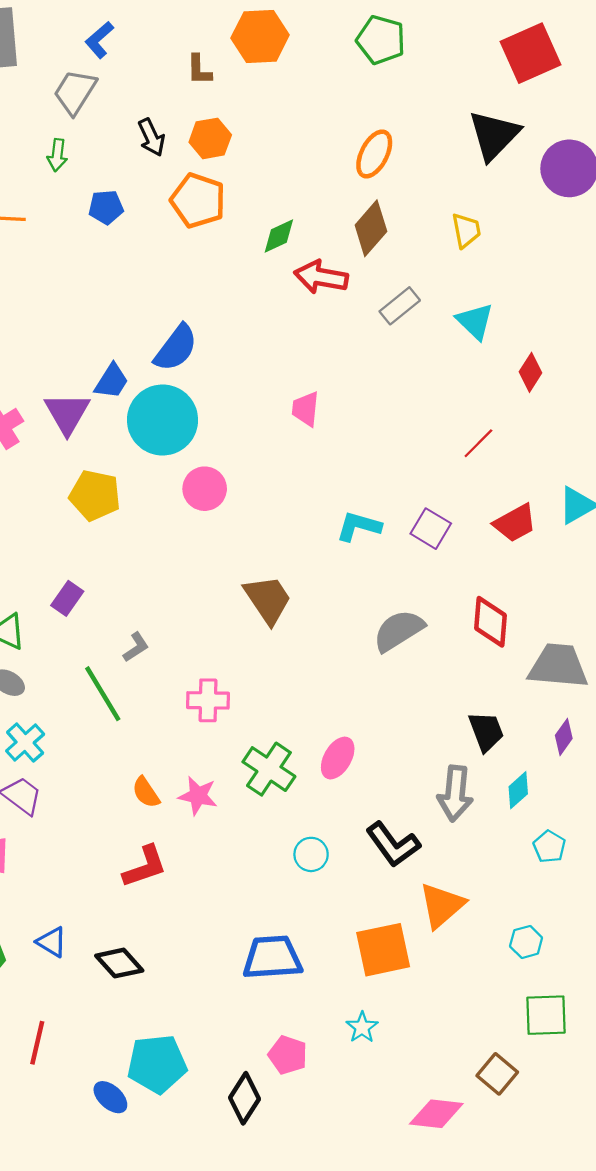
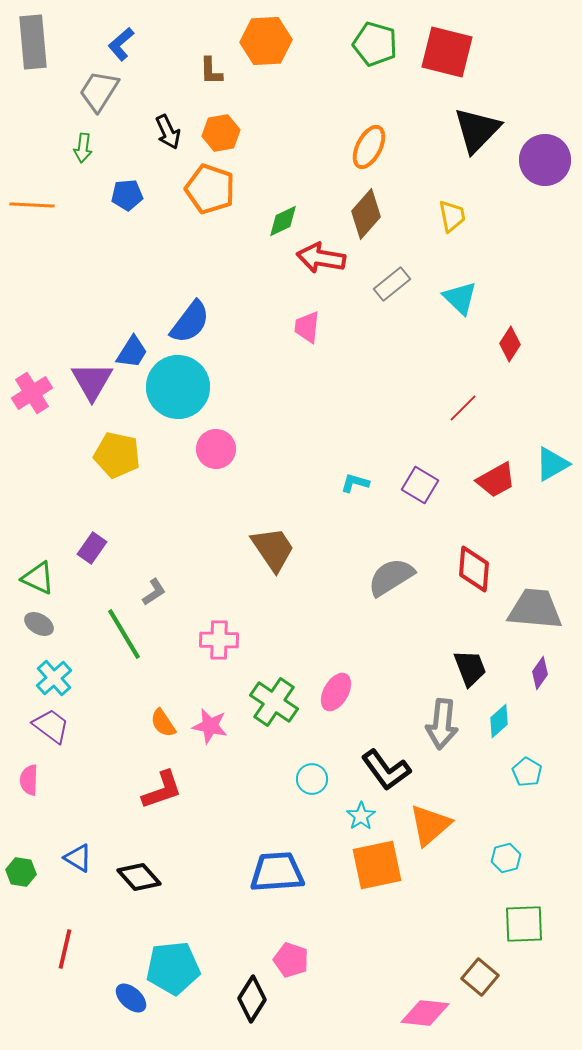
red square: (530, 53) -> (447, 52), moved, turned 38
pink trapezoid: (306, 409) -> (307, 327), moved
cyan L-shape: (359, 526) -> (355, 483), size x0.7
cyan star: (362, 1027) -> (361, 816), moved

